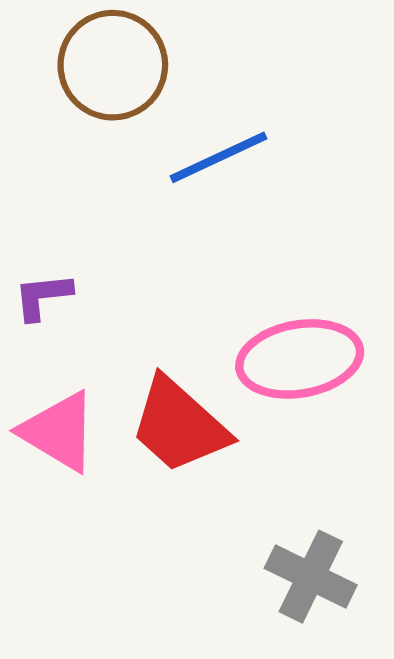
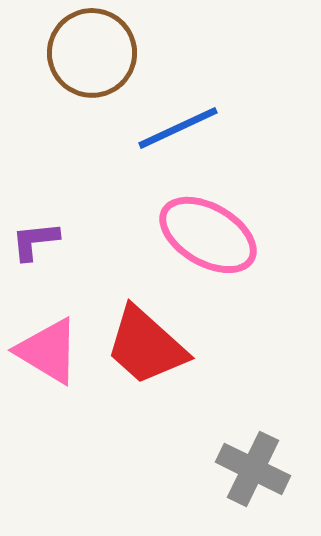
pink ellipse: (300, 359) -> (208, 235), moved, turned 40

